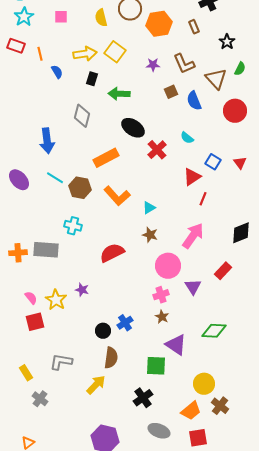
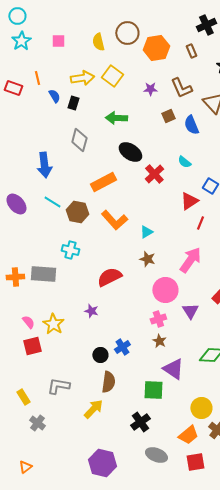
red rectangle: (16, 46) -> (13, 88), moved
black rectangle: (92, 79) -> (73, 103), moved
purple star: (82, 290) -> (91, 311), moved

